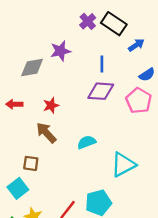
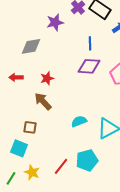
purple star: (60, 51) -> (55, 22), moved
cyan semicircle: (87, 142) -> (79, 121), moved
cyan square: (18, 188) -> (19, 148), turned -30

